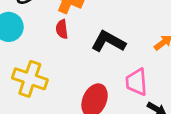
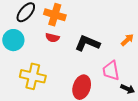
red semicircle: (62, 29) -> (52, 38), turned -64

